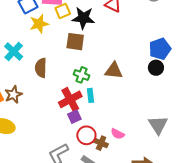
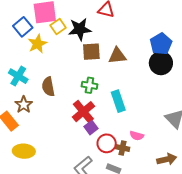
brown square: (75, 42) -> (91, 52), moved
black circle: (156, 68) -> (161, 63), size x1.5
brown triangle: (114, 71) -> (117, 56), moved
brown star: (13, 95) -> (24, 105), moved
cyan rectangle: (90, 95) -> (118, 101), moved, size x1.5

